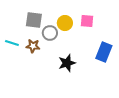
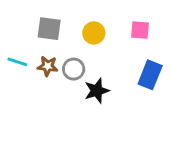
pink square: (87, 21) -> (140, 30), moved
gray circle: (50, 33) -> (74, 69), moved

